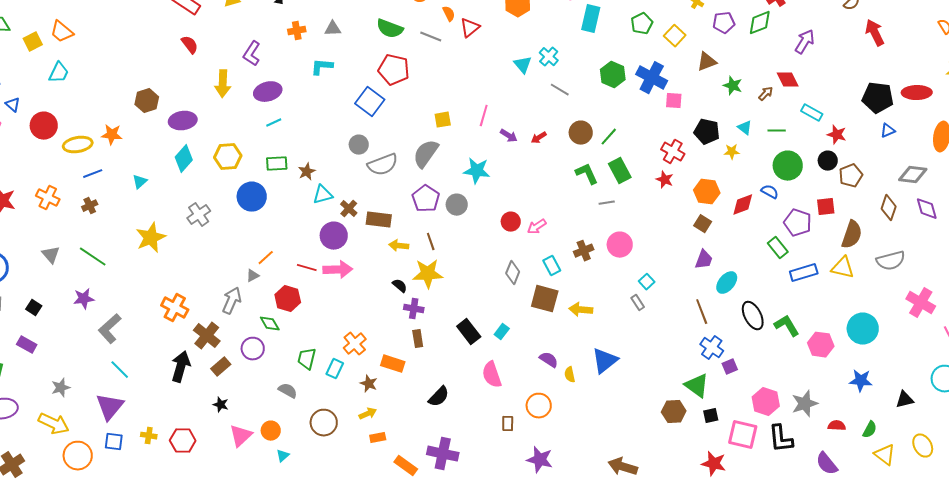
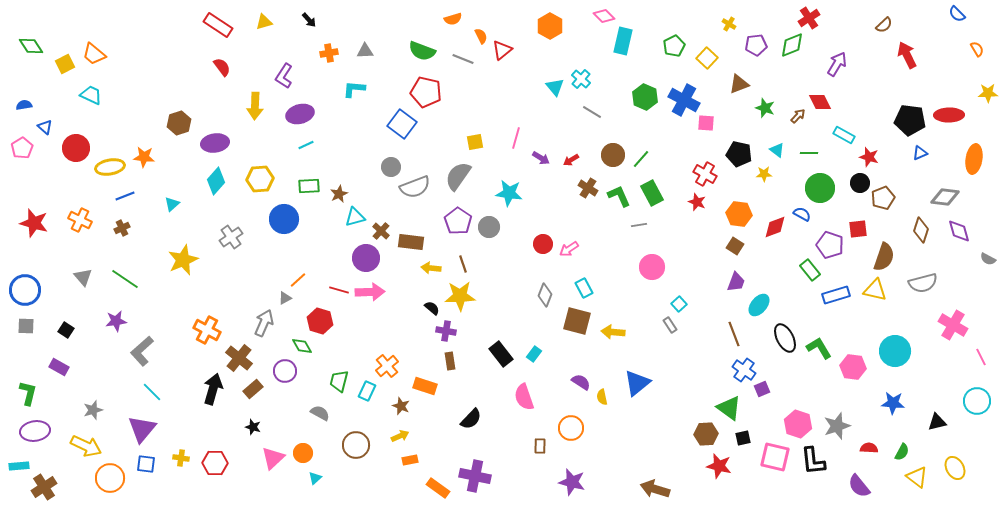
cyan trapezoid: (59, 73) -> (91, 95), turned -90
brown cross: (584, 251) -> (588, 188), moved, turned -36
red star: (714, 464) -> (719, 466), moved

